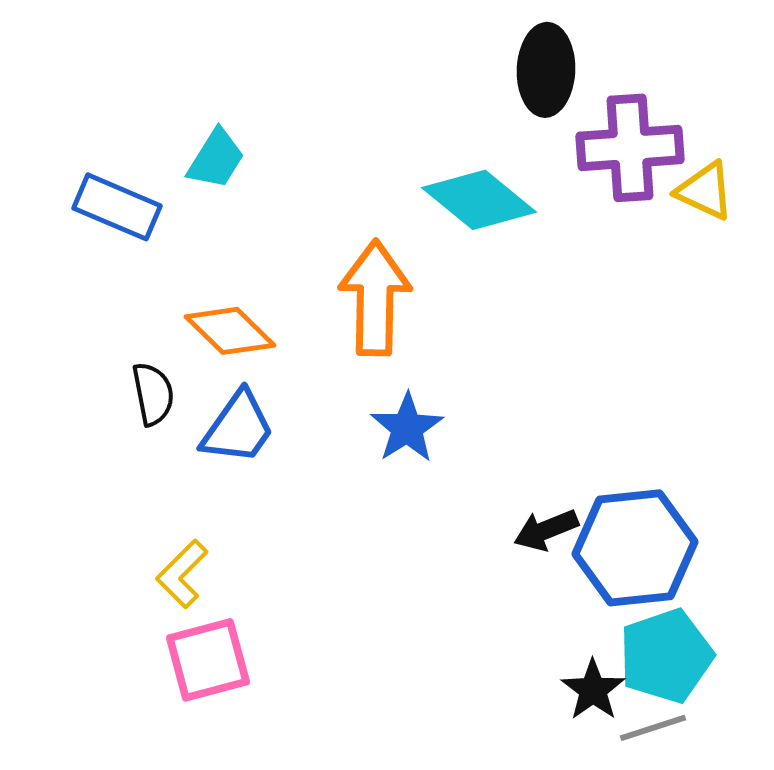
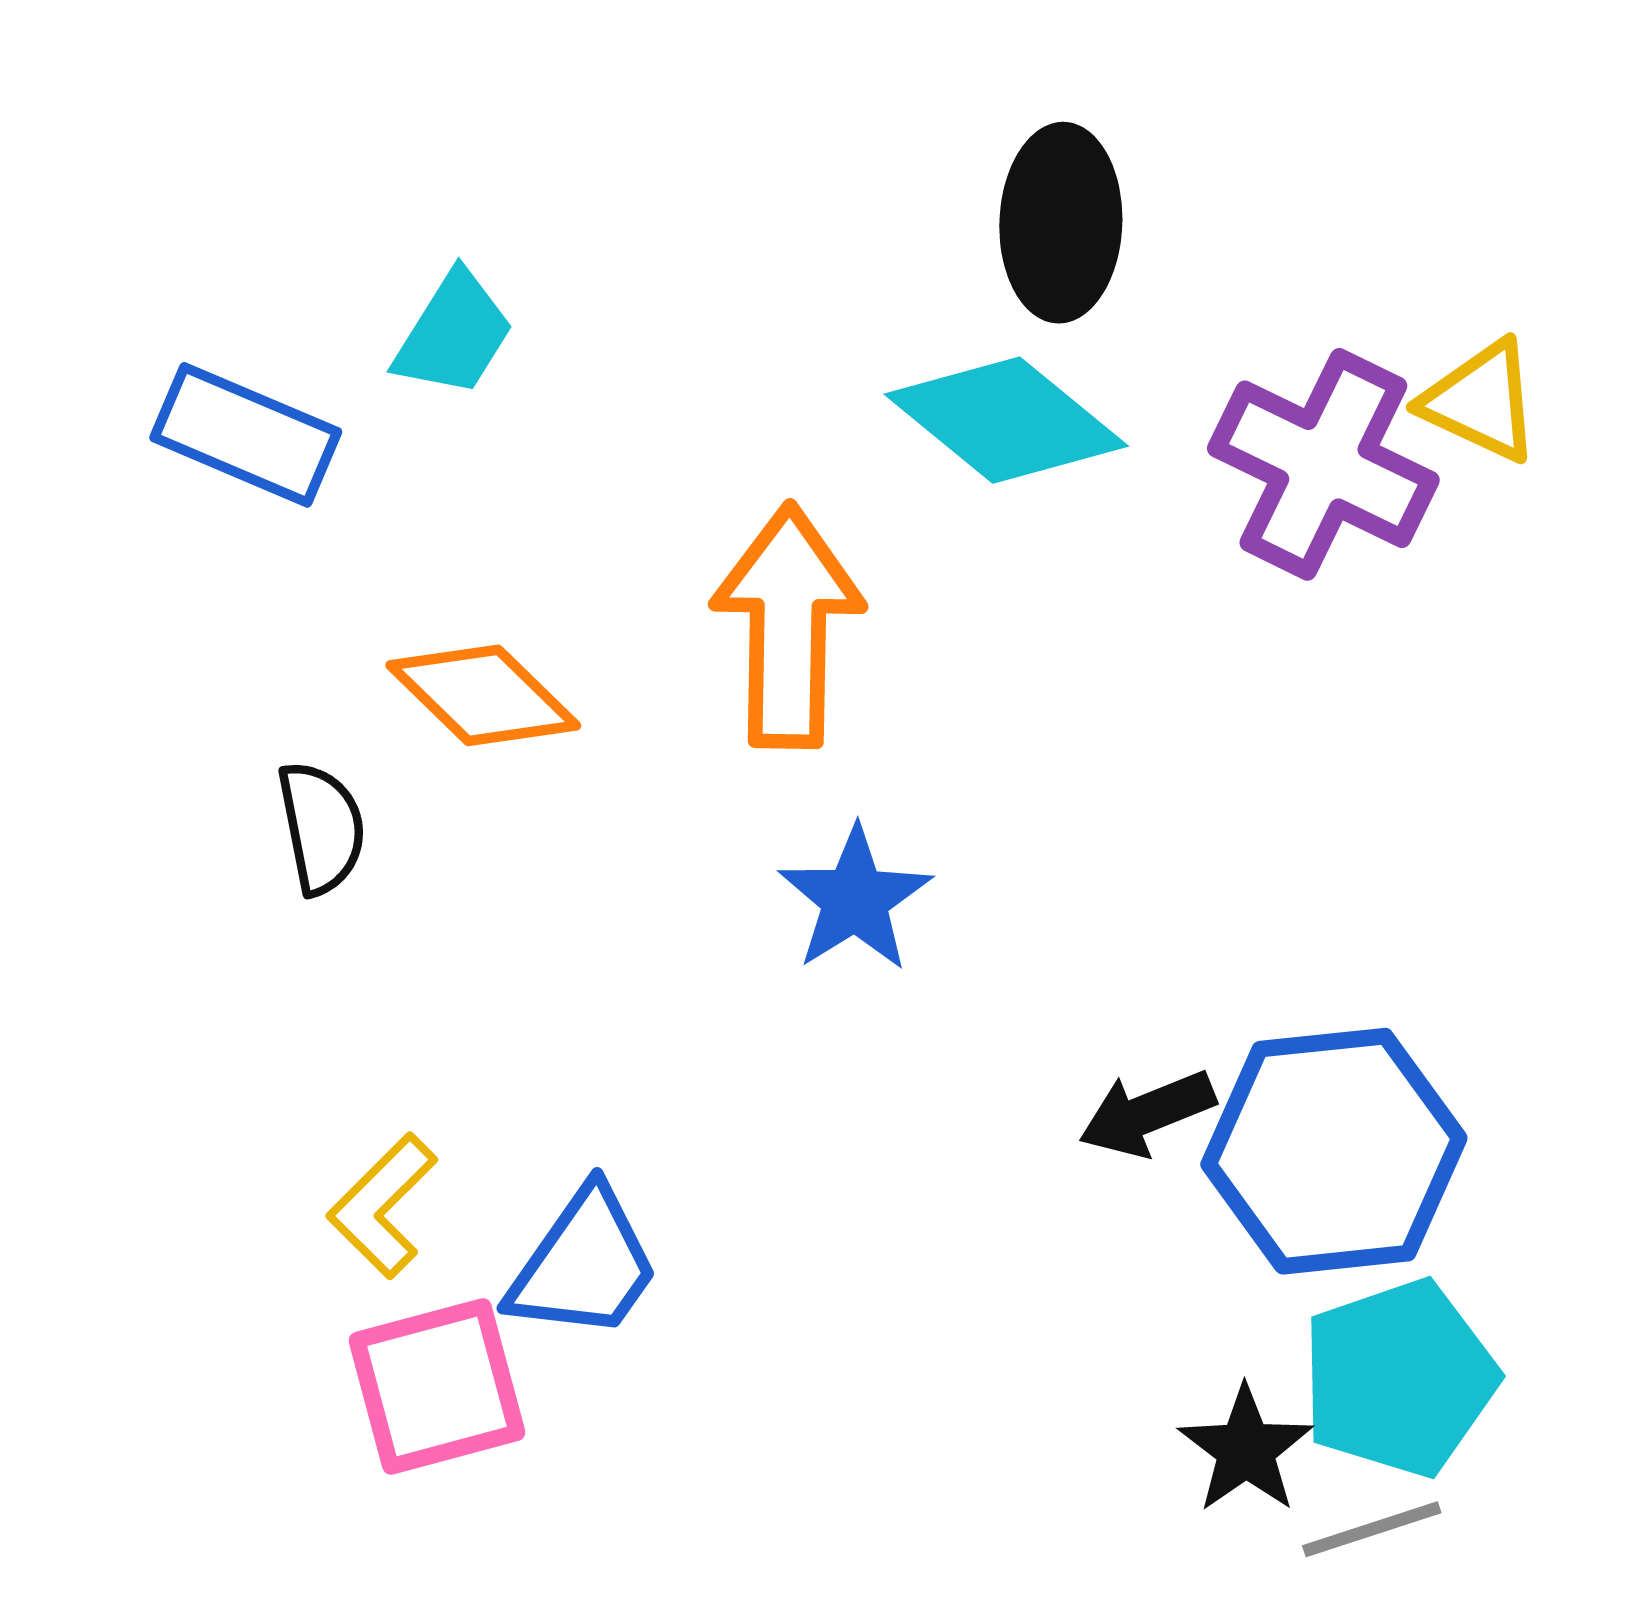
black ellipse: (546, 70) -> (1061, 223), moved
purple cross: (630, 148) -> (1323, 464), moved, turned 30
blue trapezoid: (238, 428) -> (584, 1265), moved

